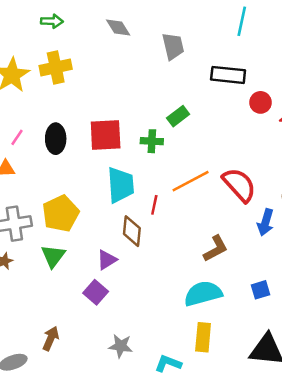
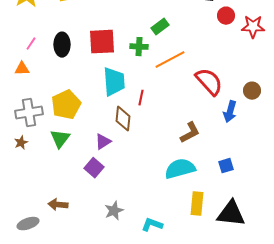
orange line: (191, 181) -> (170, 60), moved
yellow rectangle: (203, 337) -> (197, 204), moved
brown arrow: (51, 339) -> (58, 205), turned -108
gray star: (121, 346) -> (114, 211), turned -30

